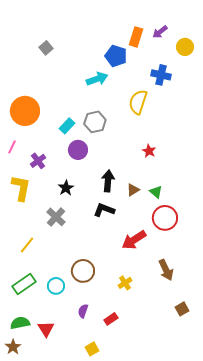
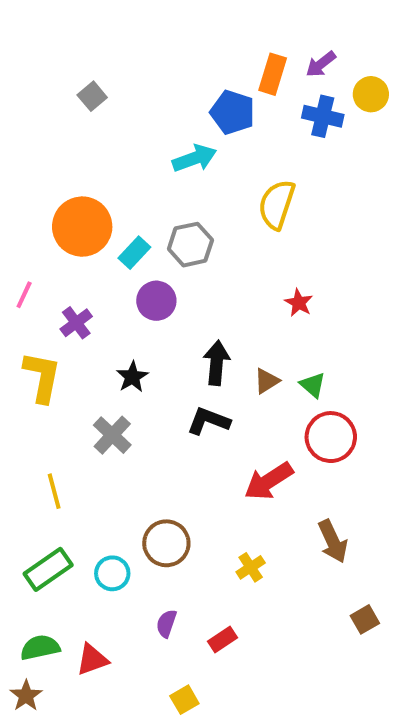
blue cross: (161, 75) -> (323, 116), moved
orange circle: (25, 111) -> (82, 227), moved
yellow line: (27, 245) -> (54, 491), turned -54
red triangle: (46, 329) -> (92, 660), turned 42

